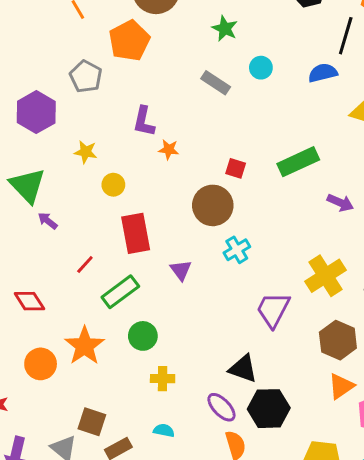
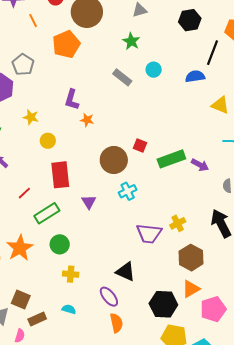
gray pentagon: (86, 77) -> (23, 65), moved
green rectangle: (298, 162) -> (171, 159), moved
red square: (236, 168) -> (140, 145), moved
yellow cross: (326, 276) -> (178, 223), moved, size x0.6
purple trapezoid: (273, 310) -> (149, 234), turned -116
black hexagon: (269, 409) -> (163, 304), moved

